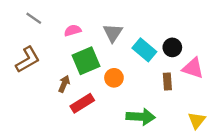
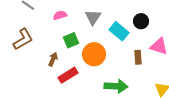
black circle: (172, 47) -> (141, 21), moved
green square: (86, 61) -> (71, 40), size x0.7
orange circle: (114, 78) -> (94, 54), size x1.5

